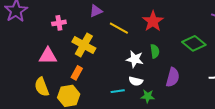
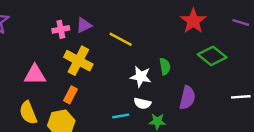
purple triangle: (96, 11) -> (84, 25), moved
red star: (153, 21) -> (193, 21), moved
pink cross: (59, 23) -> (61, 29), moved

